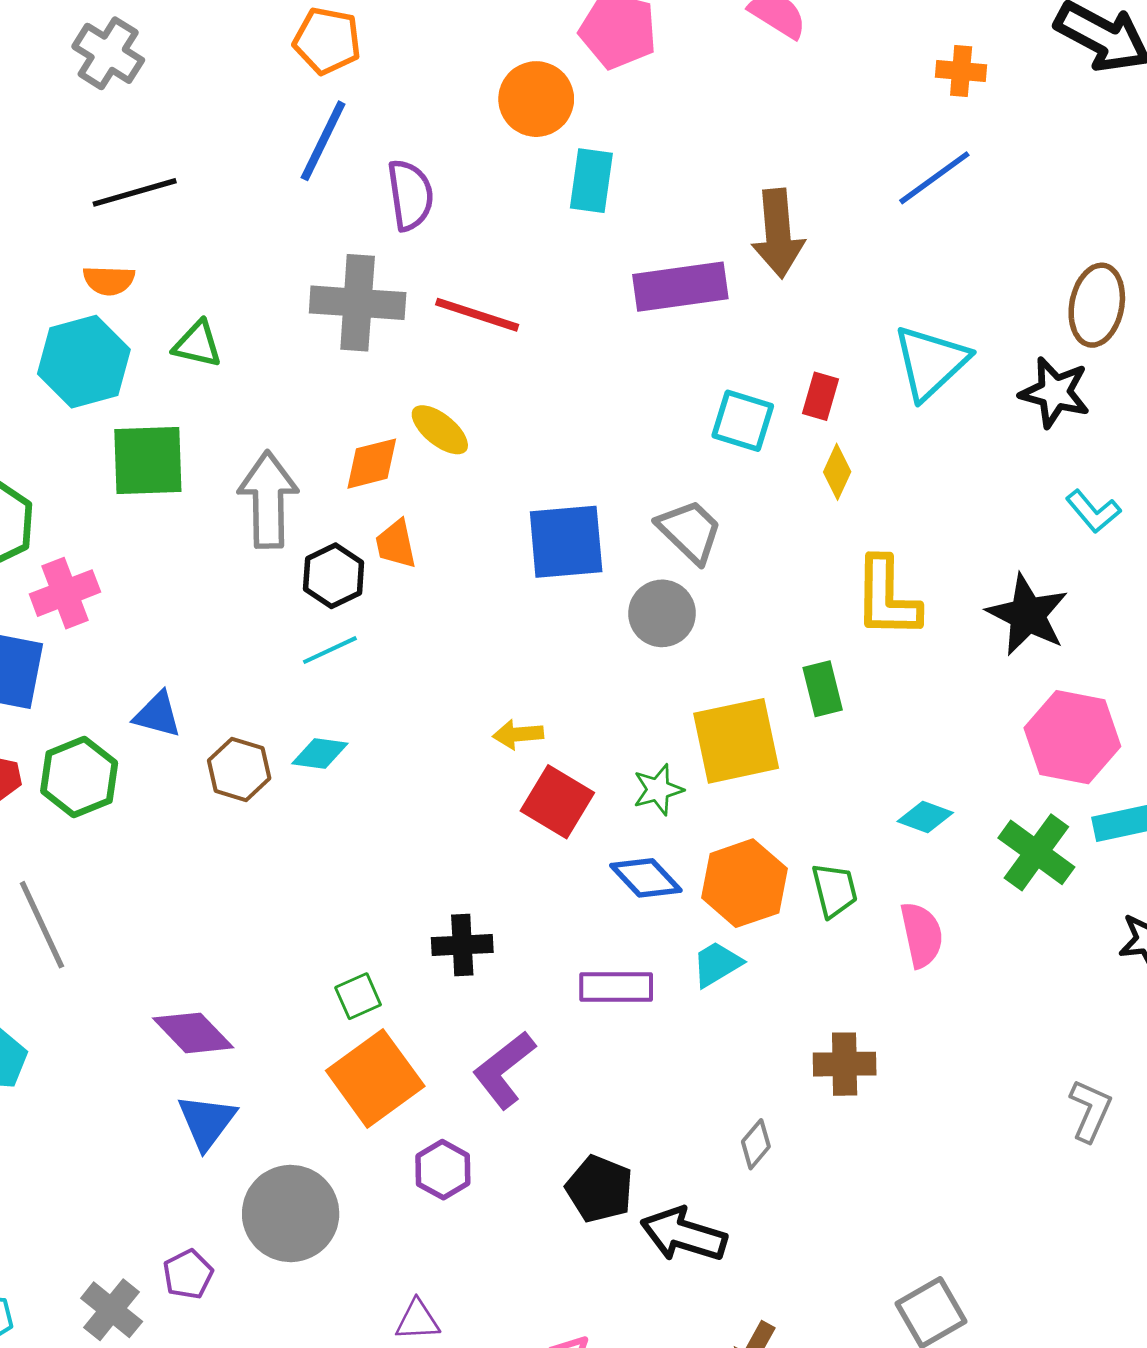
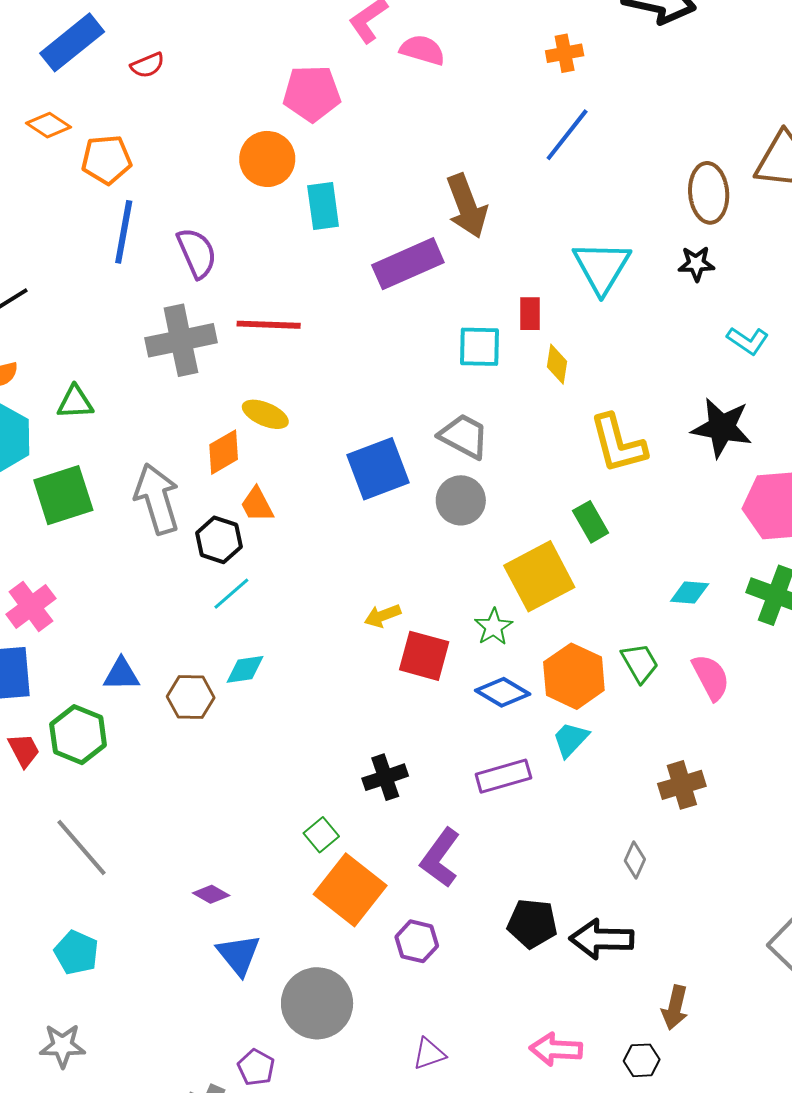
black star: (1055, 392) -> (696, 264), size x0.7
purple diamond: (193, 1033) -> (211, 894), size x0.6

